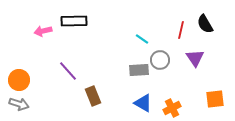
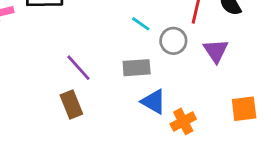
gray circle: (160, 60) -> (173, 41), moved
purple line: (68, 71) -> (79, 68), moved
blue triangle: (143, 103) -> (154, 102), moved

